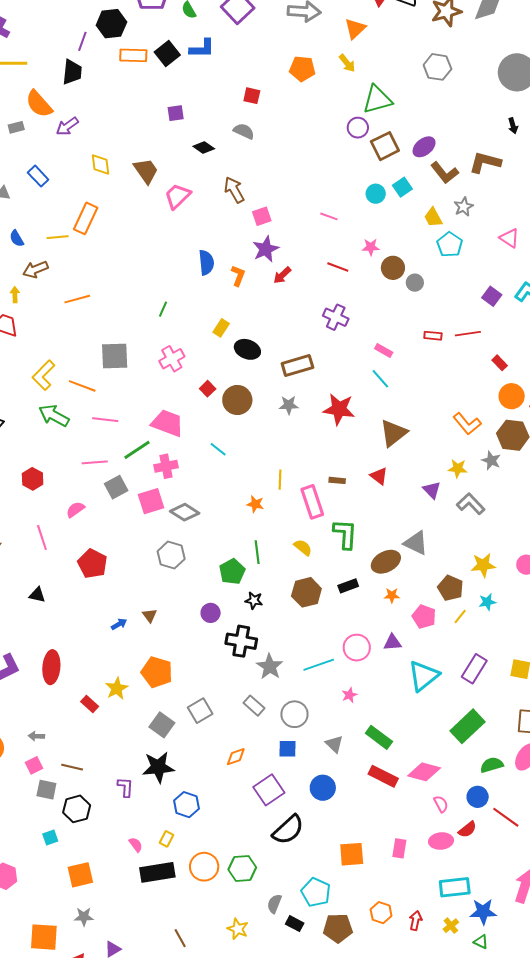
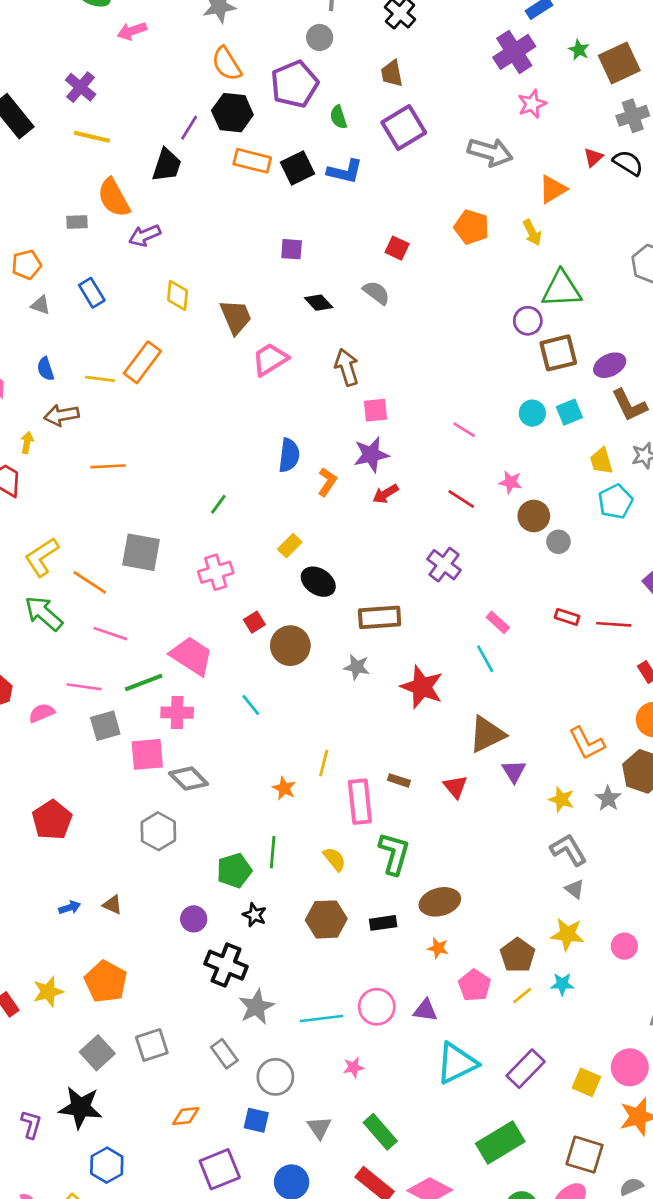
purple triangle: (432, 490) -> (514, 771), moved
pink semicircle: (75, 510) -> (42, 713), moved
gray triangle: (416, 543) -> (575, 889), moved, size x0.6
brown triangle: (150, 615) -> (113, 905), turned -42

